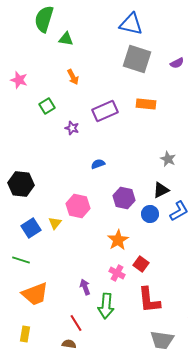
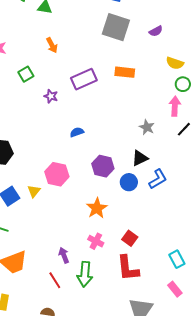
red square: (141, 264) -> (130, 238), moved
red line: (76, 323) -> (55, 280), moved

